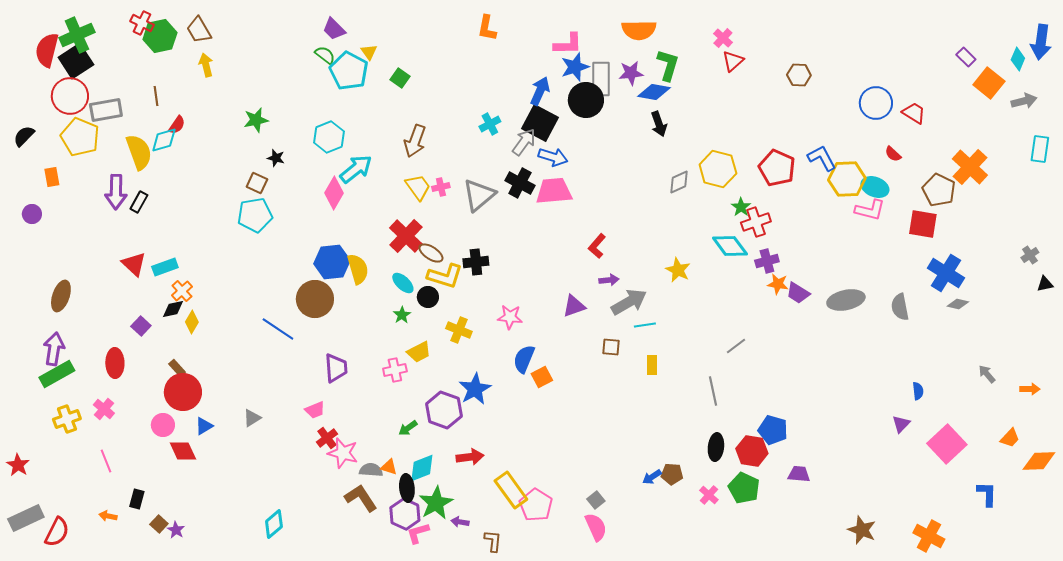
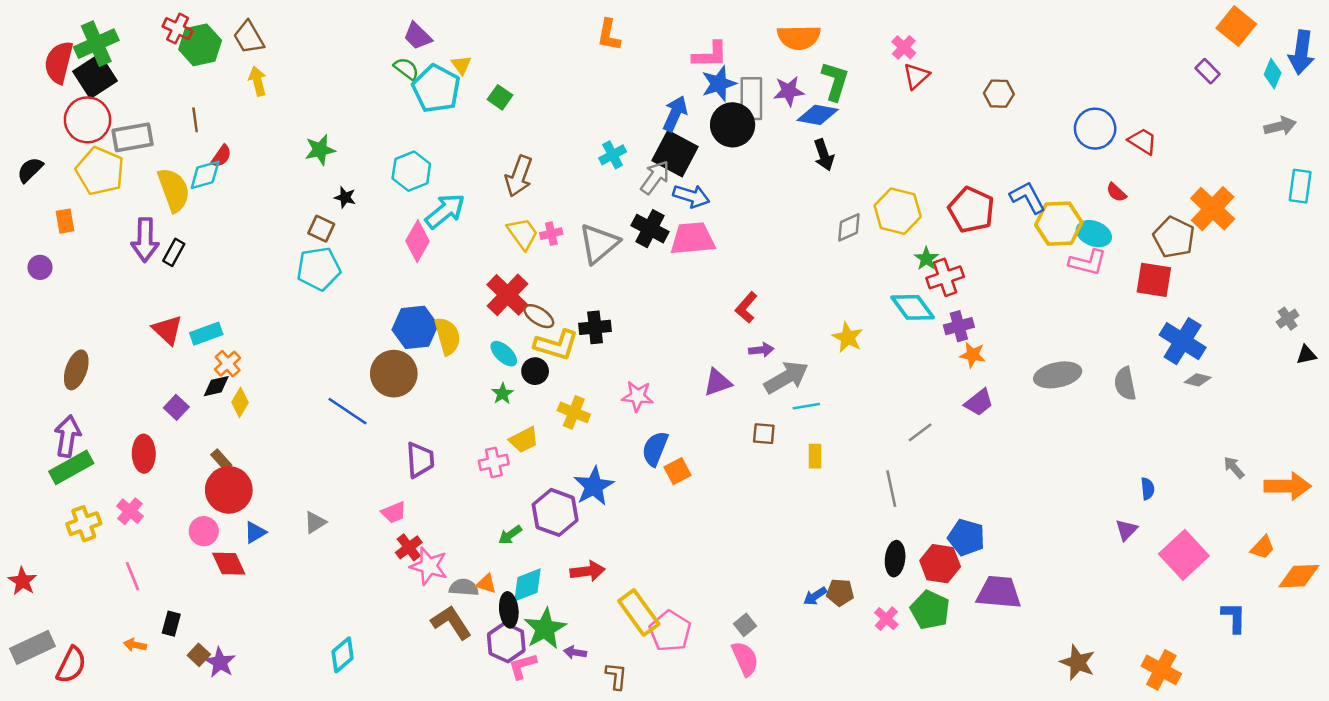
orange square: (989, 83) -> (1236, 26), moved
purple trapezoid: (798, 293) -> (979, 402), moved, turned -70
orange arrow: (1030, 389) -> (1288, 486), size x1.8
purple trapezoid: (799, 474) -> (999, 592), size x1.6
purple star: (176, 530) -> (220, 662), size x1.4

